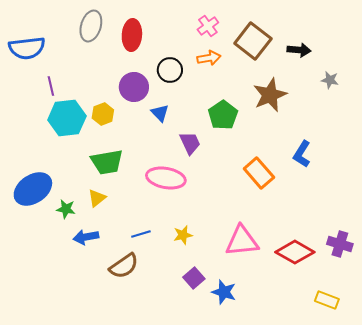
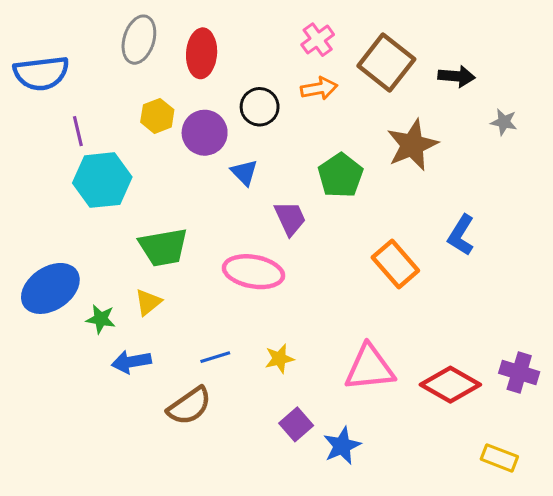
yellow hexagon: (103, 114) -> (157, 116), moved
blue star: (224, 292) -> (342, 446), turned 30

